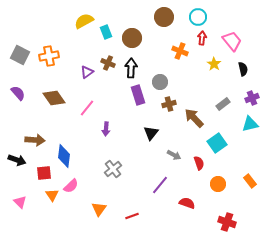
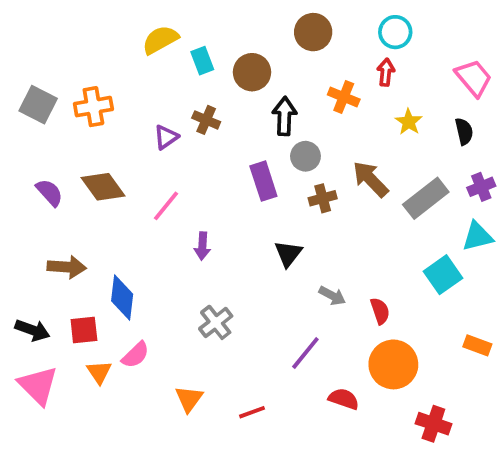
cyan circle: (198, 17) -> (395, 32), moved
pink trapezoid: (232, 41) -> (474, 78), moved
black arrow: (131, 68) -> (284, 116), moved
purple semicircle: (18, 93) -> (50, 193), moved
gray rectangle: (223, 104) -> (426, 198), size x1.6
brown arrow: (194, 118) -> (370, 179), moved
cyan square: (217, 143) -> (443, 275), moved
black arrow: (17, 160) -> (32, 330), moved
orange rectangle: (250, 181) -> (477, 345), turned -32
orange circle: (218, 184) -> (393, 364), moved, size x1.6
pink triangle: (20, 202) -> (38, 385), size x1.6
red semicircle: (187, 203) -> (344, 399), moved

